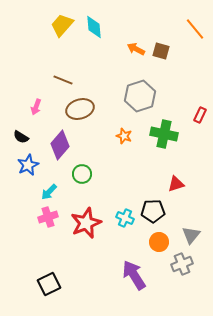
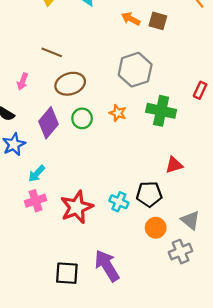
green circle: (82, 174) -> (82, 118), moved
gray triangle: (191, 235) -> (190, 220), turned -30
purple arrow: (134, 275) -> (107, 266), moved
black square: (49, 284) -> (67, 273), moved, turned 30

